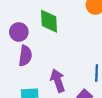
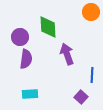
purple arrow: (58, 81) -> (67, 54), moved

